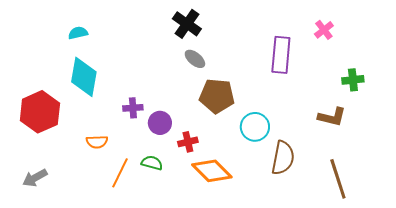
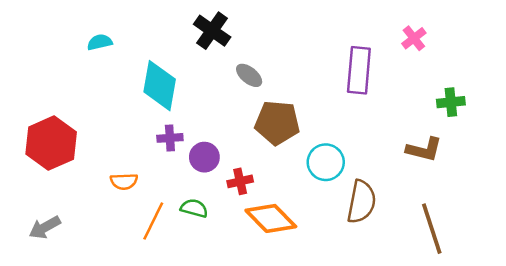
black cross: (187, 24) -> (212, 31), moved
cyan diamond: (84, 77) -> (160, 86), moved

